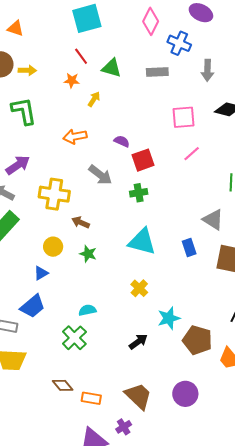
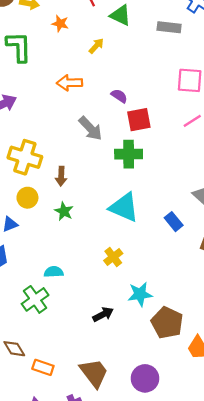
orange star: (72, 81) -> (60, 24), moved
green cross: (139, 193) -> (129, 154), size x1.4
yellow cross: (54, 194) -> (25, 157), moved
brown arrow: (81, 222) -> (61, 176), turned -120
blue rectangle: (189, 247) -> (174, 222), turned -30

